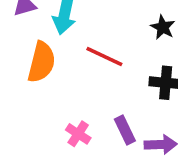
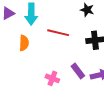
orange semicircle: (41, 62) -> (24, 43), size x0.7

